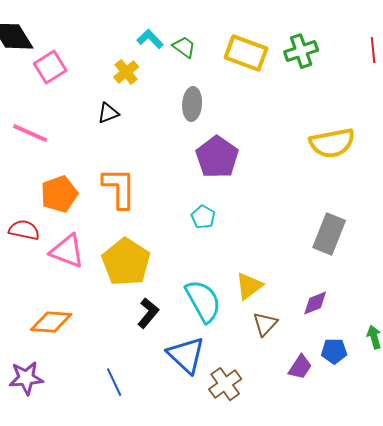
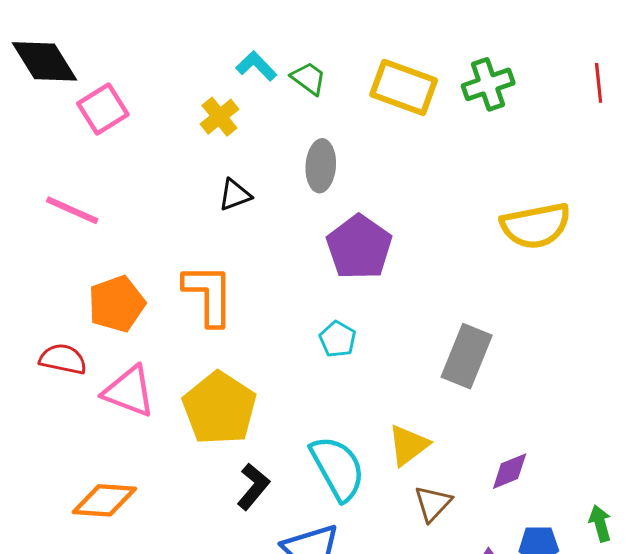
black triangle: (108, 113) -> (235, 195), moved
gray rectangle: (329, 234) -> (467, 356), moved

